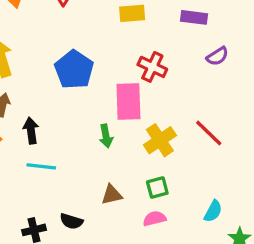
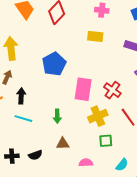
red cross: (152, 67) -> (112, 90), moved
green arrow: (106, 136) -> (57, 116), moved
green square: (157, 188) -> (106, 141), moved
black semicircle: (71, 221) -> (35, 155), turned -48

